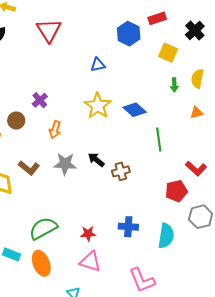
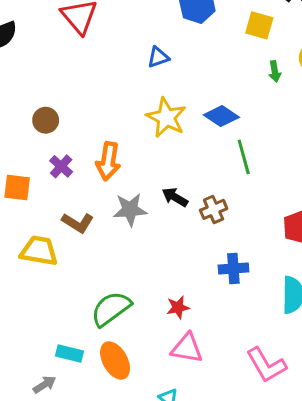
purple cross: (40, 100) -> (61, 166), moved
brown circle: (16, 121) -> (46, 120), moved
orange arrow: (55, 130) -> (108, 161), size x1.4
green line: (159, 139) -> (244, 157), moved
blue cross: (128, 227) -> (233, 269), moved

